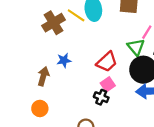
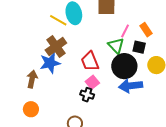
brown cross: (53, 23) -> (56, 46), moved
blue star: (64, 60) -> (50, 63), size x1.5
red trapezoid: (107, 62) -> (90, 61), turned 115

